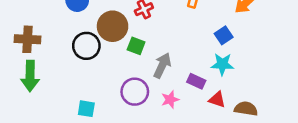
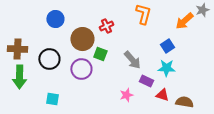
black circle: (86, 46) -> (49, 59), moved
gray arrow: (162, 65) -> (132, 60), moved, turned 114
purple circle: (135, 92) -> (81, 69), moved
cyan square: (86, 109) -> (52, 99), moved

